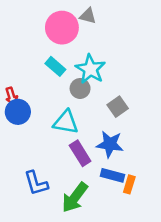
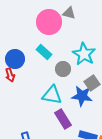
cyan star: (90, 69) -> (84, 54), moved
blue circle: (18, 112) -> (15, 59), moved
blue star: (110, 144) -> (82, 96), moved

